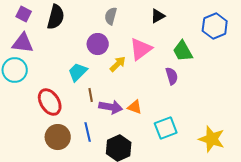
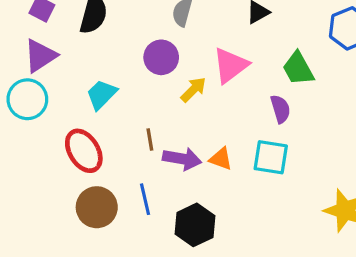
purple triangle: (23, 43) -> (40, 56), turned -40
cyan trapezoid: (78, 72) -> (102, 94), moved
cyan square: (166, 128) -> (271, 157), moved, turned 30

